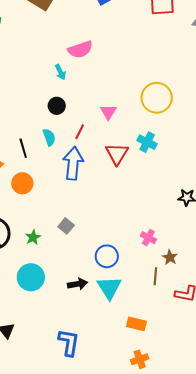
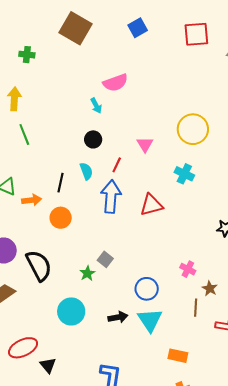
black line: (23, 148) -> (61, 183), turned 30
red triangle: (117, 154) -> (151, 205), moved, turned 45
green star: (33, 237) -> (87, 273), moved

